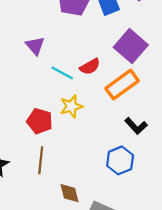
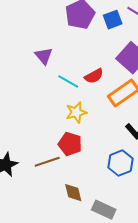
red pentagon: (40, 121) -> (70, 144), moved
brown line: (41, 160) -> (47, 162), turned 65

